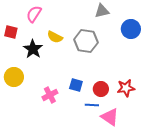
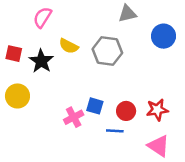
red square: (11, 32) -> (14, 54), moved
pink cross: (50, 95) -> (74, 117), moved
pink triangle: (110, 117) -> (159, 146), moved

